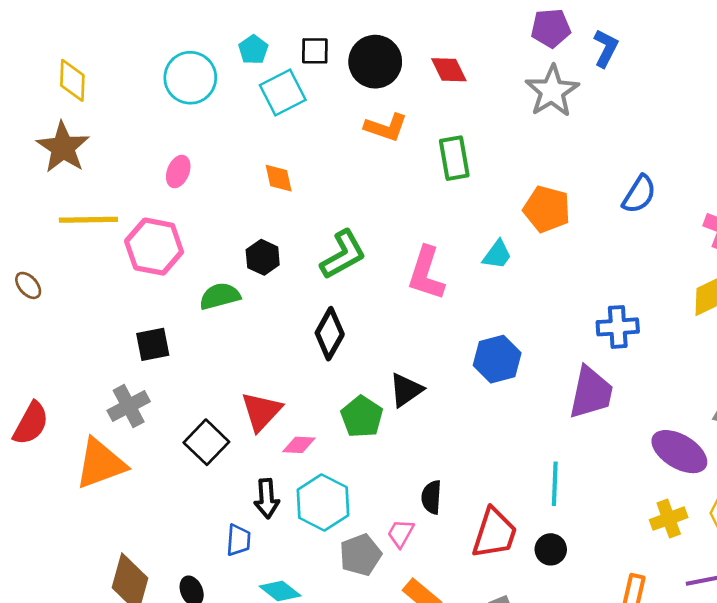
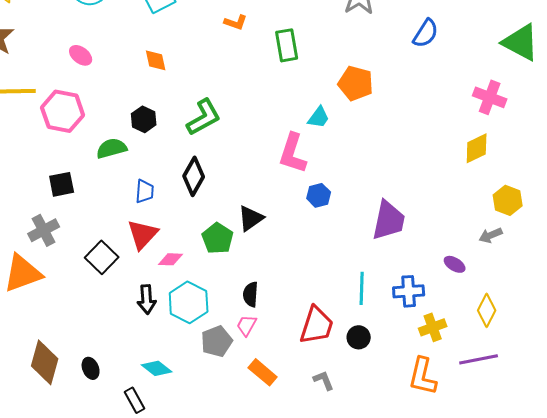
orange L-shape: (386, 127) -> (236, 22), size x0.7
pink ellipse: (178, 172) -> (81, 55), turned -75
blue semicircle: (639, 194) -> (426, 33), moved
pink L-shape: (426, 273) -> (293, 153), moved
blue cross: (618, 327) -> (409, 291), moved
blue hexagon: (497, 359) -> (319, 195), size x0.7
purple ellipse: (679, 452) -> (455, 264), size x0.5
black semicircle: (431, 497) -> (251, 294), moved
yellow cross: (669, 519) -> (433, 327), moved
blue trapezoid: (239, 540) -> (145, 191), moved

